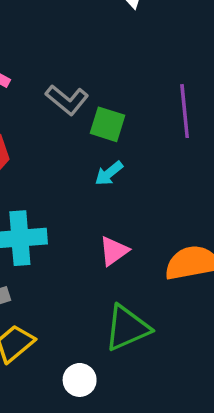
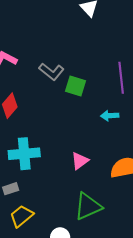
cyan arrow: (109, 173) -> (110, 116), moved, turned 36

